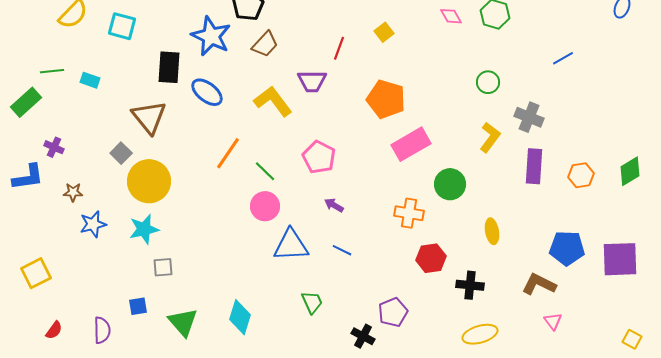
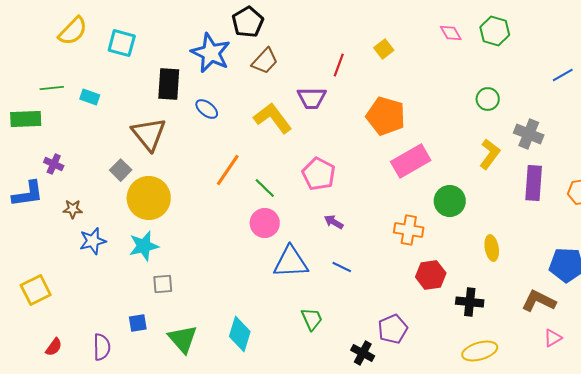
blue ellipse: (207, 92) -> (207, 109), size x0.7
green rectangle: (26, 102) -> (26, 119), turned 40
pink triangle: (553, 321) -> (553, 338), turned 36

